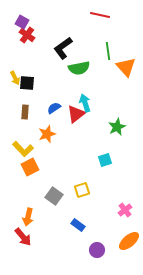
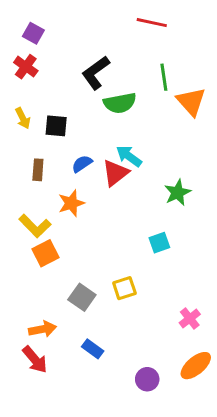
red cross: (27, 35) -> (26, 67), moved
black square: (27, 83) -> (56, 126), moved
cyan arrow: (85, 103) -> (129, 156), turned -36
orange arrow: (28, 217) -> (42, 329), turned -114
blue rectangle: (78, 225) -> (93, 349), moved

